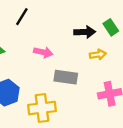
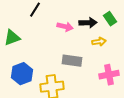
pink arrow: (43, 52) -> (65, 27), moved

